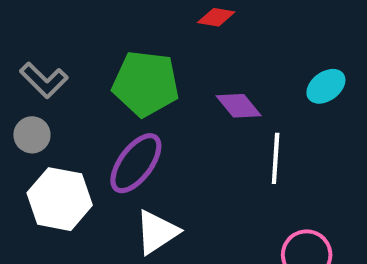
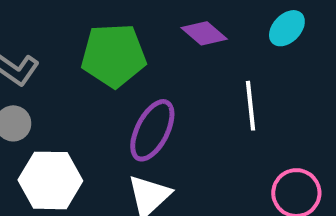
purple diamond: (239, 106) -> (204, 33), moved
purple ellipse: (136, 163) -> (152, 130), moved

